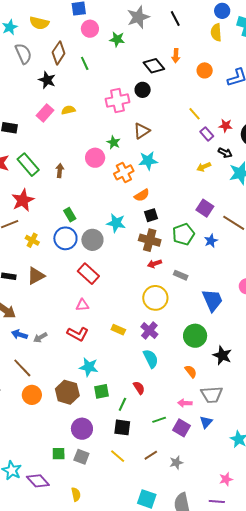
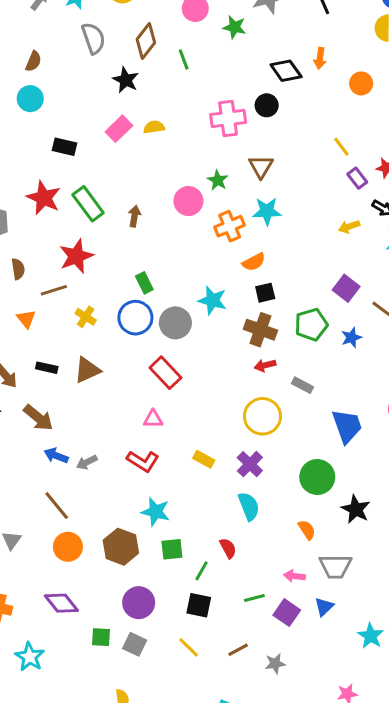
brown triangle: (142, 131) -> (261, 166), turned -30
purple diamond: (38, 481) -> (61, 603), moved

